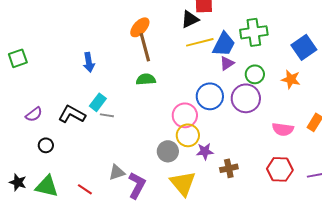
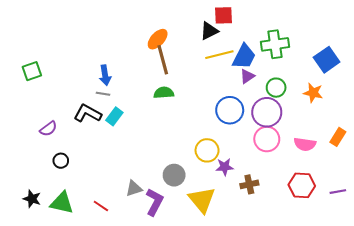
black L-shape: (72, 114) -> (88, 113), moved
gray line: (107, 115) -> (103, 94), moved
pink circle: (185, 115) -> (267, 139), moved
gray circle: (168, 151) -> (174, 175), moved

